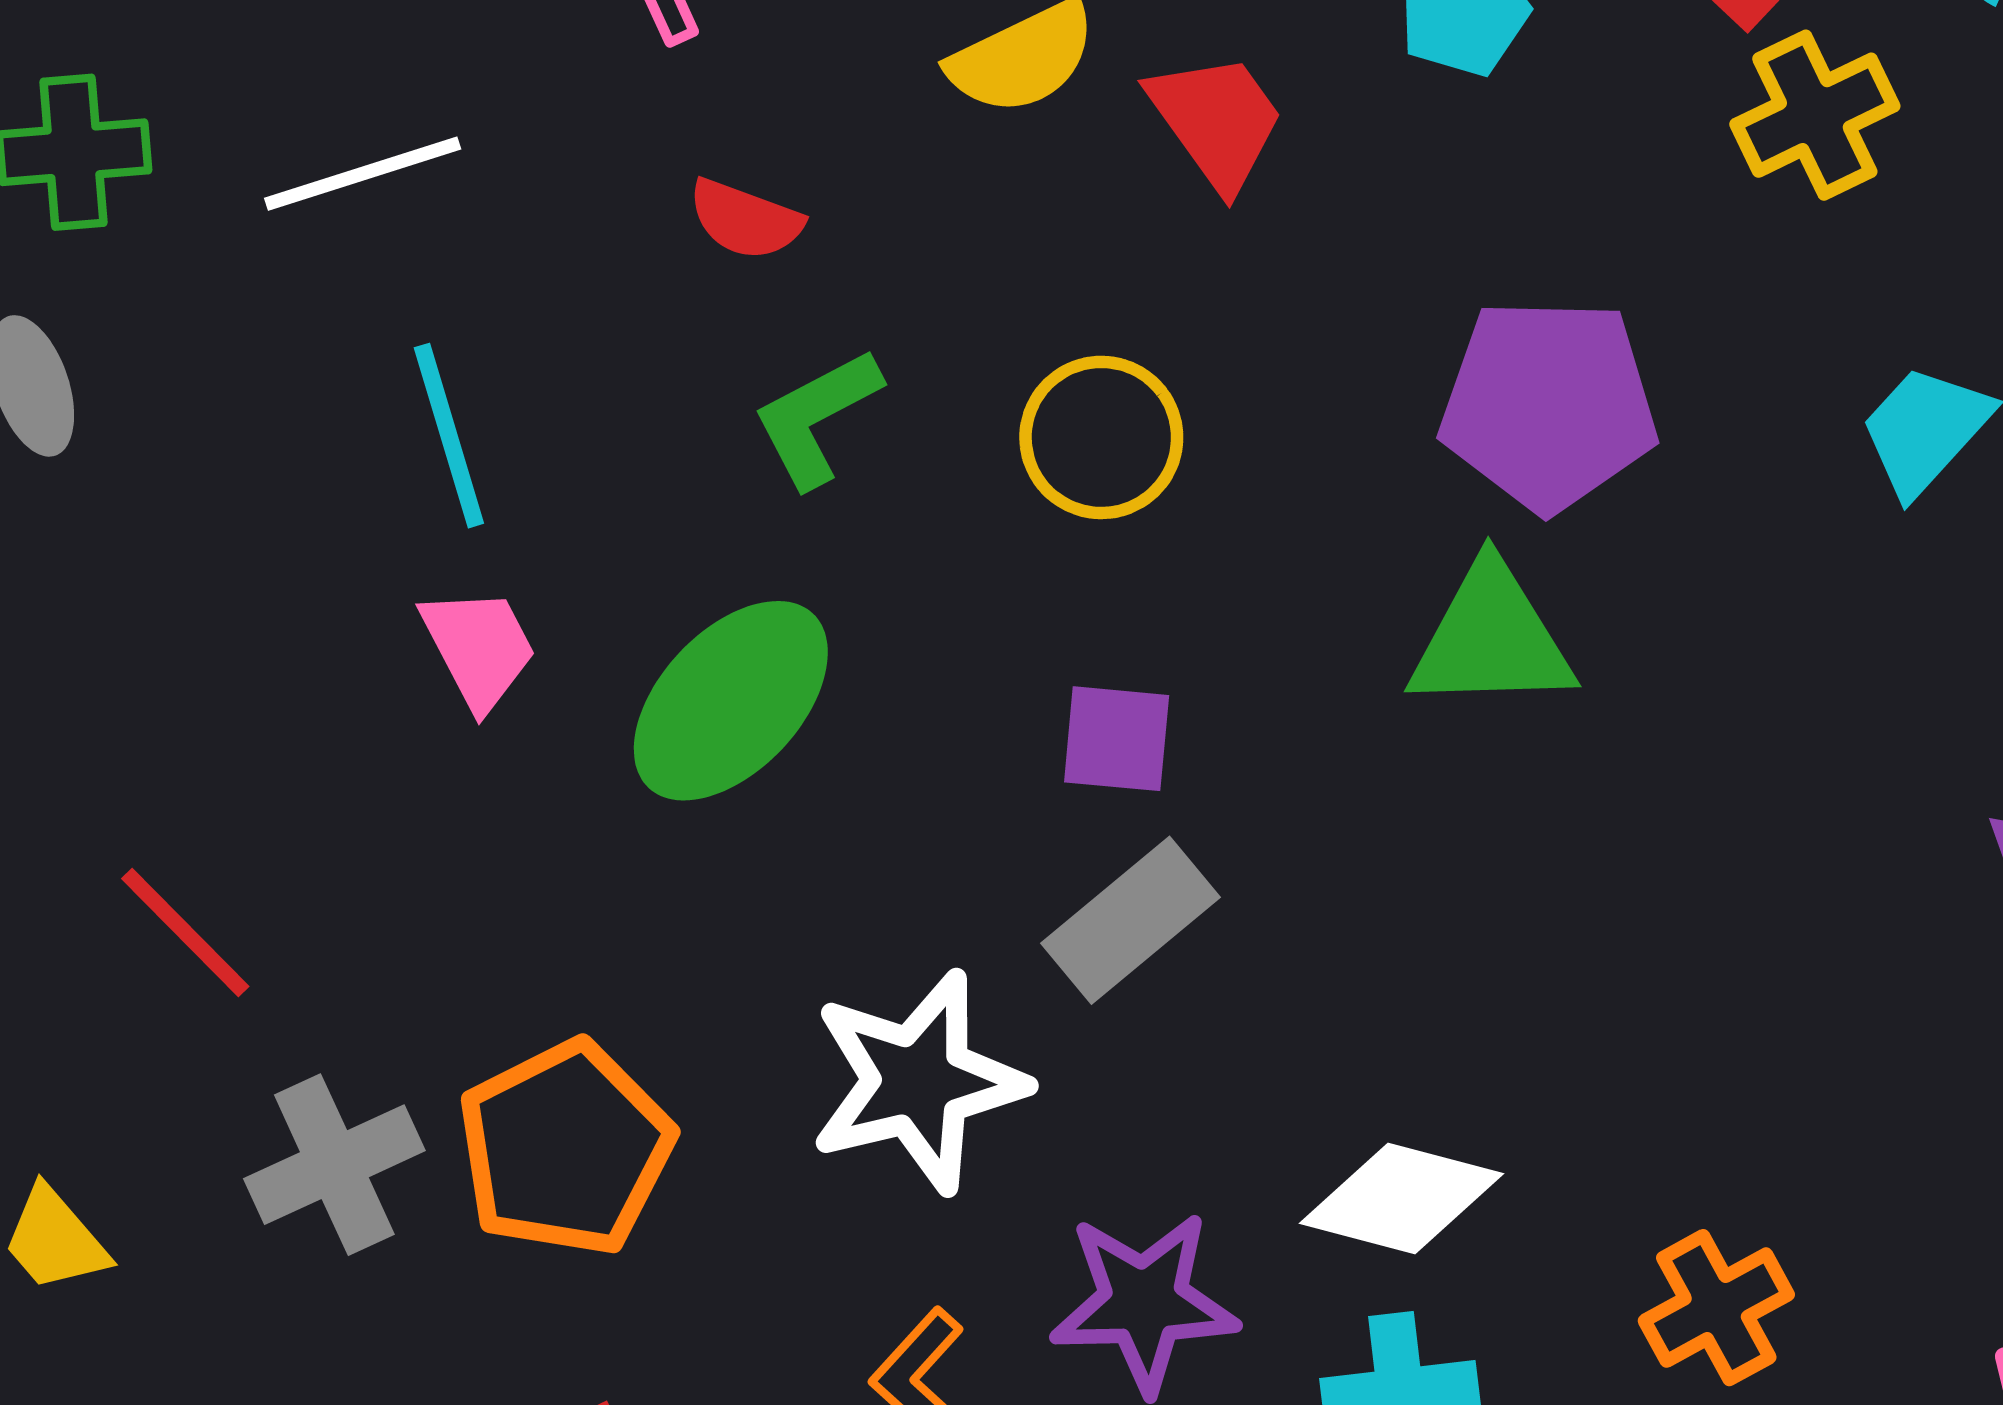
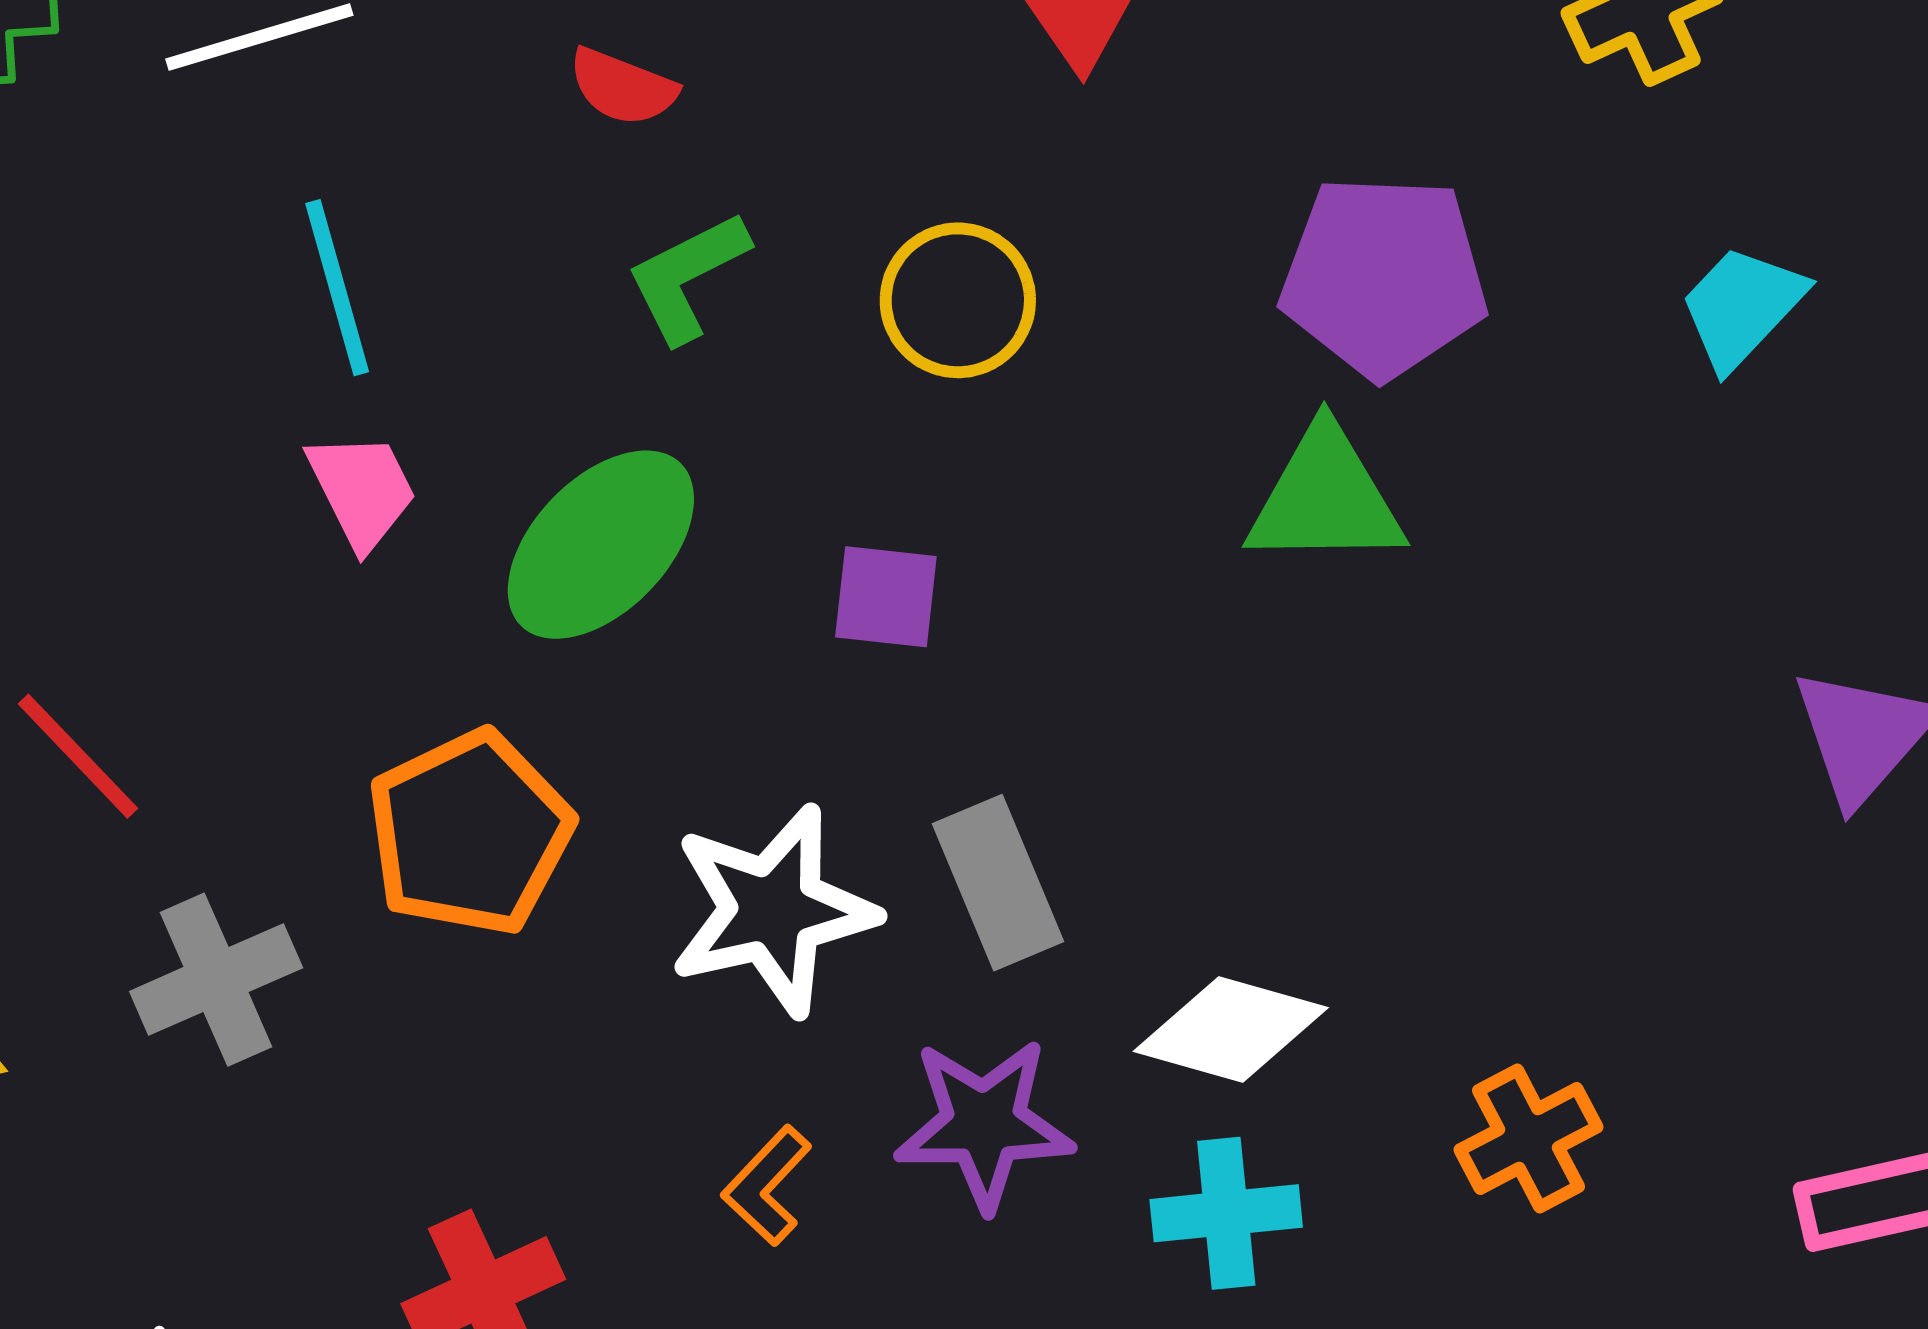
purple square: (1117, 739) -> (886, 597), moved
gray rectangle: (1131, 920) -> (998, 883), moved, turned -74
orange pentagon: (565, 1148) -> (470, 833), moved

